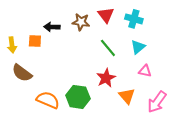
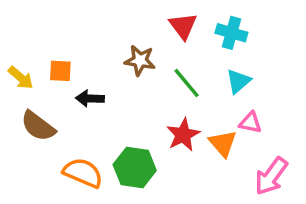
brown star: (81, 22) -> (140, 60), moved
black arrow: (52, 27) -> (90, 98), moved
yellow arrow: (12, 45) -> (21, 78), turned -42
orange triangle: (127, 96) -> (223, 143), moved

